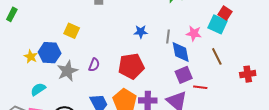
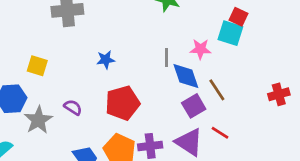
blue star: (141, 32) -> (106, 60), moved
brown line: (217, 56) -> (217, 90), moved
purple semicircle: (94, 65) -> (73, 107), turned -72
red line: (200, 87) -> (220, 133), moved, turned 32

